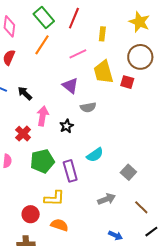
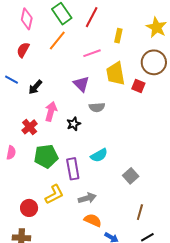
black arrow: (25, 93) -> (35, 87), turned -98
yellow L-shape: (54, 198) -> (54, 194), turned -35
gray arrow: (107, 199) -> (87, 198), moved
brown line: (141, 207) -> (140, 212), turned 56
orange semicircle: (59, 225) -> (93, 220), moved

